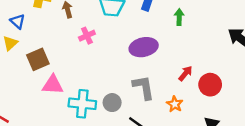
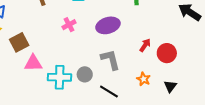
pink cross: (87, 36) -> (69, 25), moved
orange star: (175, 104) -> (144, 79), moved

